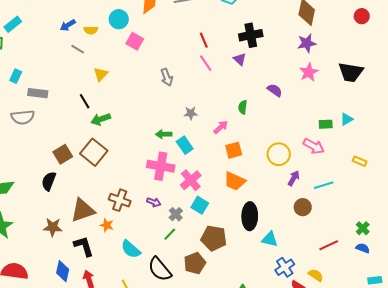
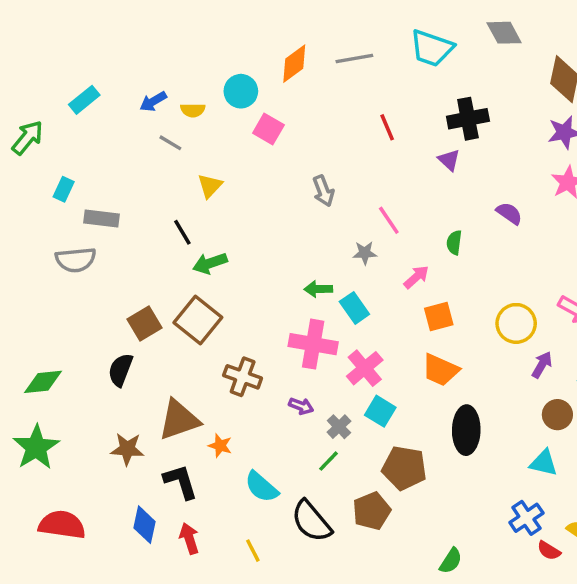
cyan rectangle: (13, 24) -> (84, 100), moved
pink line: (206, 63) -> (389, 220), moved
brown cross: (120, 200) -> (243, 377), moved
cyan triangle: (270, 239) -> (544, 463), moved

